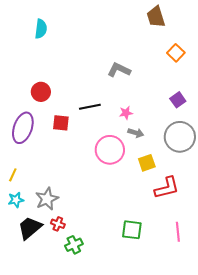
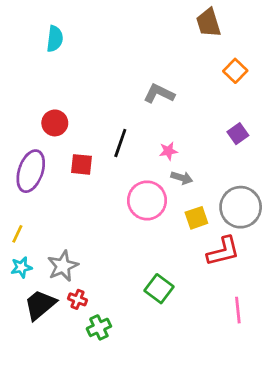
black line: (90, 107) -> (120, 143), turned -60
gray circle: (180, 137) -> (241, 207), moved
green square: (132, 230) -> (159, 289), moved, turned 30

